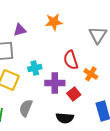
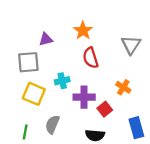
orange star: (54, 22) -> (83, 31), turned -30
red semicircle: (71, 60) -> (91, 58), moved

